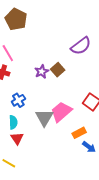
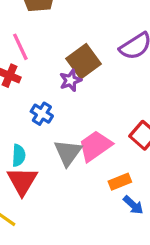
brown square: (58, 70) -> (84, 61), moved, size x1.5
blue cross: (18, 100) -> (42, 114), moved, turned -32
red triangle: (17, 138) -> (22, 181), size x1.5

